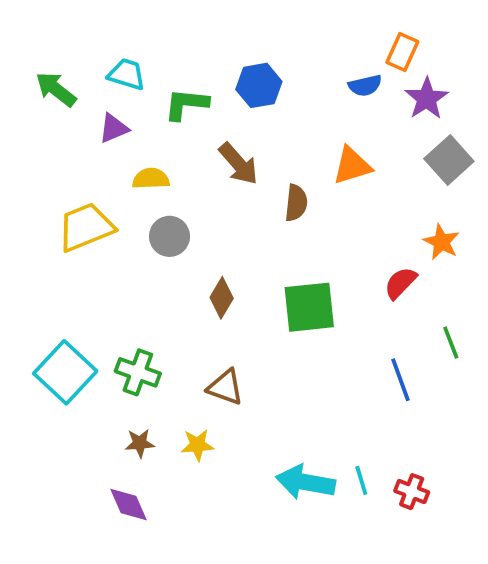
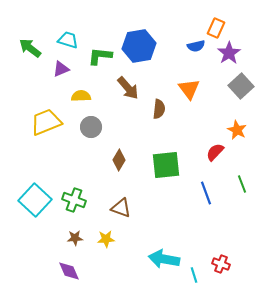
blue hexagon: (259, 85) -> (139, 46), size x1.4
orange triangle: (352, 166) -> (189, 89), turned -50
blue line: (400, 380) -> (206, 193), moved
cyan line: (361, 480) -> (194, 275), moved

